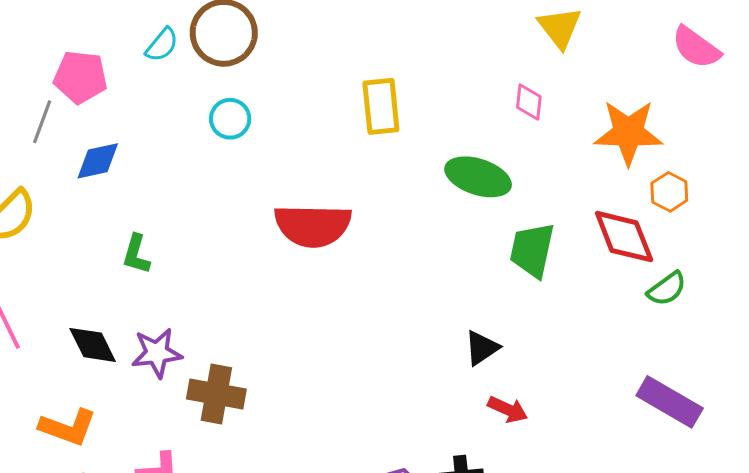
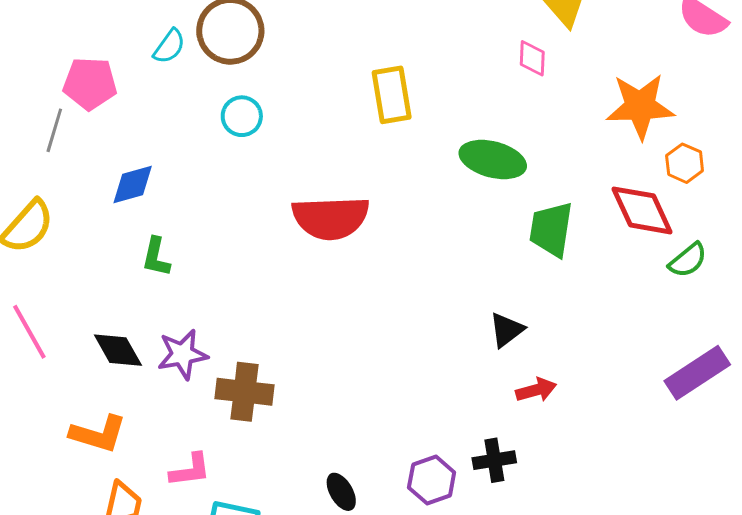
pink diamond: (529, 102) -> (532, 58), moved
blue diamond: (98, 161) -> (133, 185), moved
purple rectangle: (670, 402) -> (697, 373), turned -60
red arrow: (508, 409) -> (536, 390), turned -36

